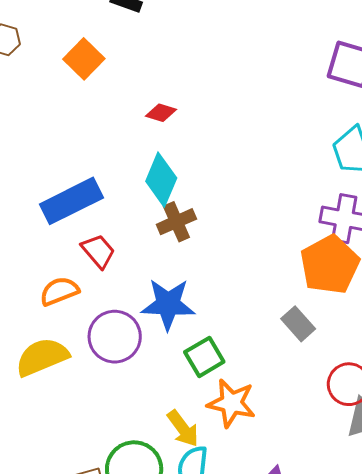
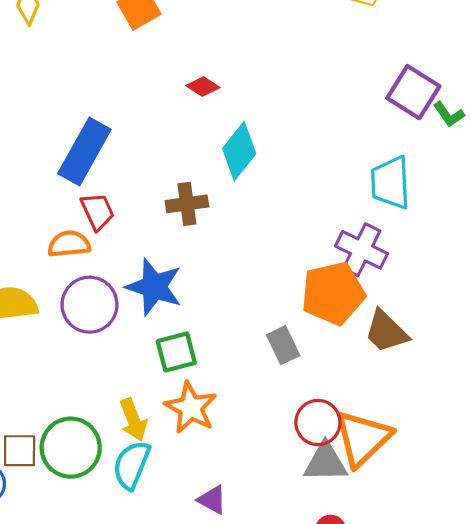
cyan diamond: (161, 180) -> (239, 151), moved
blue rectangle: (71, 201) -> (84, 152), turned -50
orange semicircle: (59, 291) -> (69, 244), moved

